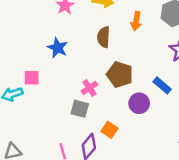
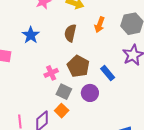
blue rectangle: (162, 85) -> (108, 73), moved
gray square: (80, 109) -> (64, 92), moved

